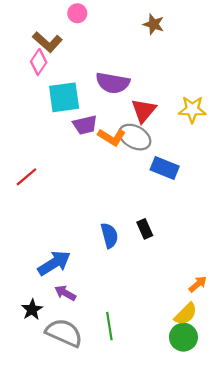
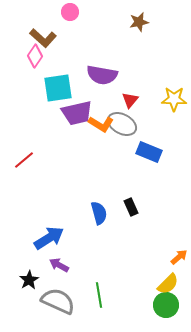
brown star: (154, 24) -> (139, 22), turned -30
red triangle: (144, 111) -> (130, 100), size x0.7
purple trapezoid: (85, 125) -> (77, 113), size x1.4

